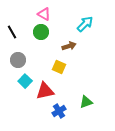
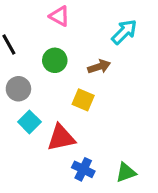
green circle: (41, 32) -> (55, 60), moved
green triangle: (86, 102) -> (126, 172), moved
blue cross: (59, 111) -> (83, 169), turned -32

